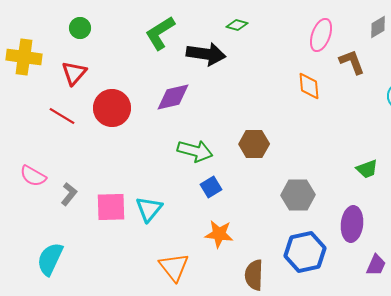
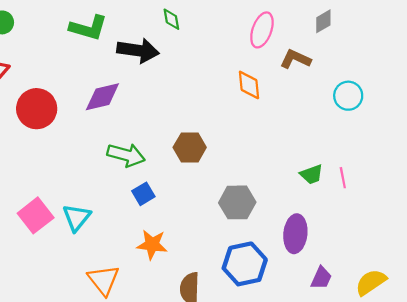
green diamond: (237, 25) -> (171, 19), turned 65
green L-shape: (160, 33) -> (88, 28), turned -132
brown L-shape: (352, 62) -> (295, 59), turned -44
pink square: (111, 207) -> (36, 215), turned -36

